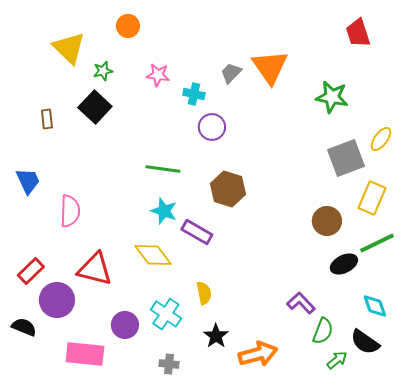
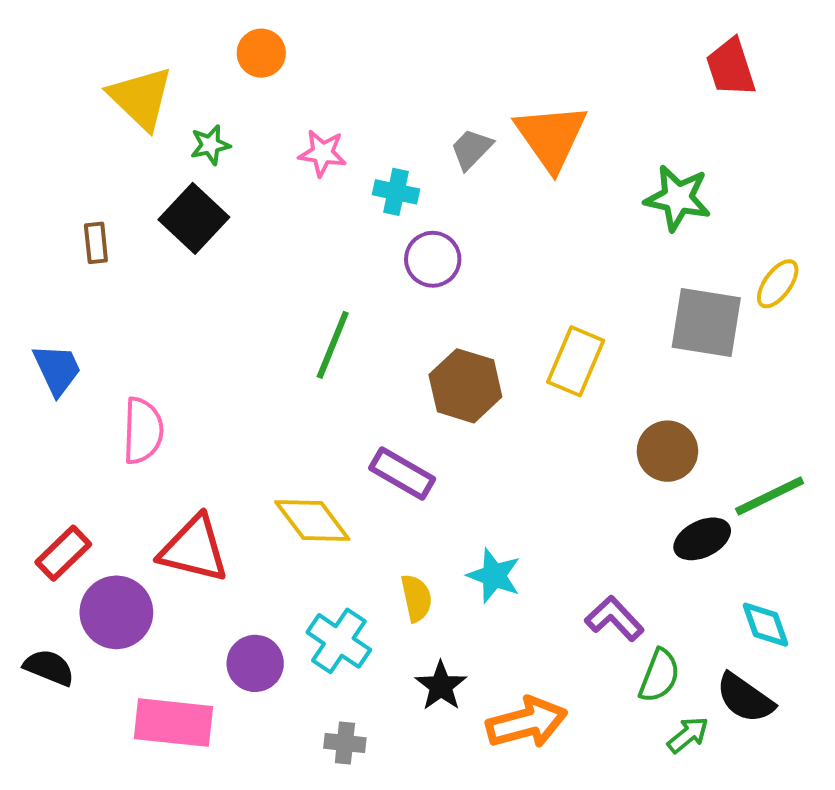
gray square: (346, 158) -> (706, 323), turned 30
green line: (163, 169) -> (333, 345), turned -76
yellow rectangle: (372, 198) -> (576, 361), moved
cyan star: (164, 211) -> (494, 576), moved

